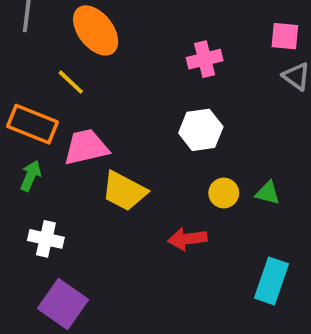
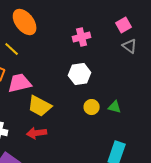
pink square: (285, 36) -> (124, 25), turned -35
red arrow: (187, 239) -> (37, 133), moved

